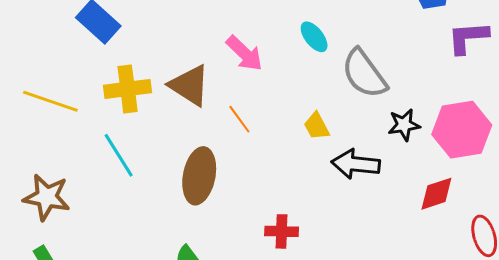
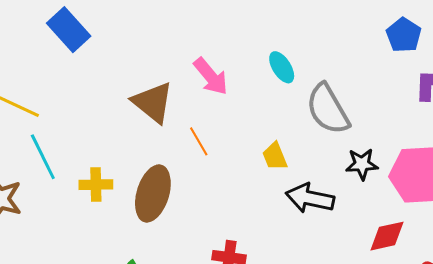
yellow cross: (128, 89) -> (96, 185), moved, size x0.7
cyan line: (119, 155) -> (43, 157), moved

